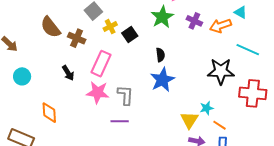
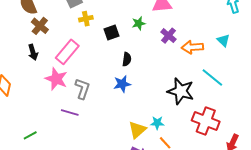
cyan triangle: (241, 12) -> (223, 40), moved
green star: (162, 17) -> (139, 23), size x0.6
black square: (130, 34) -> (112, 32), moved
brown cross: (77, 38) -> (40, 26), moved
blue star: (162, 80) -> (122, 84), size x0.7

